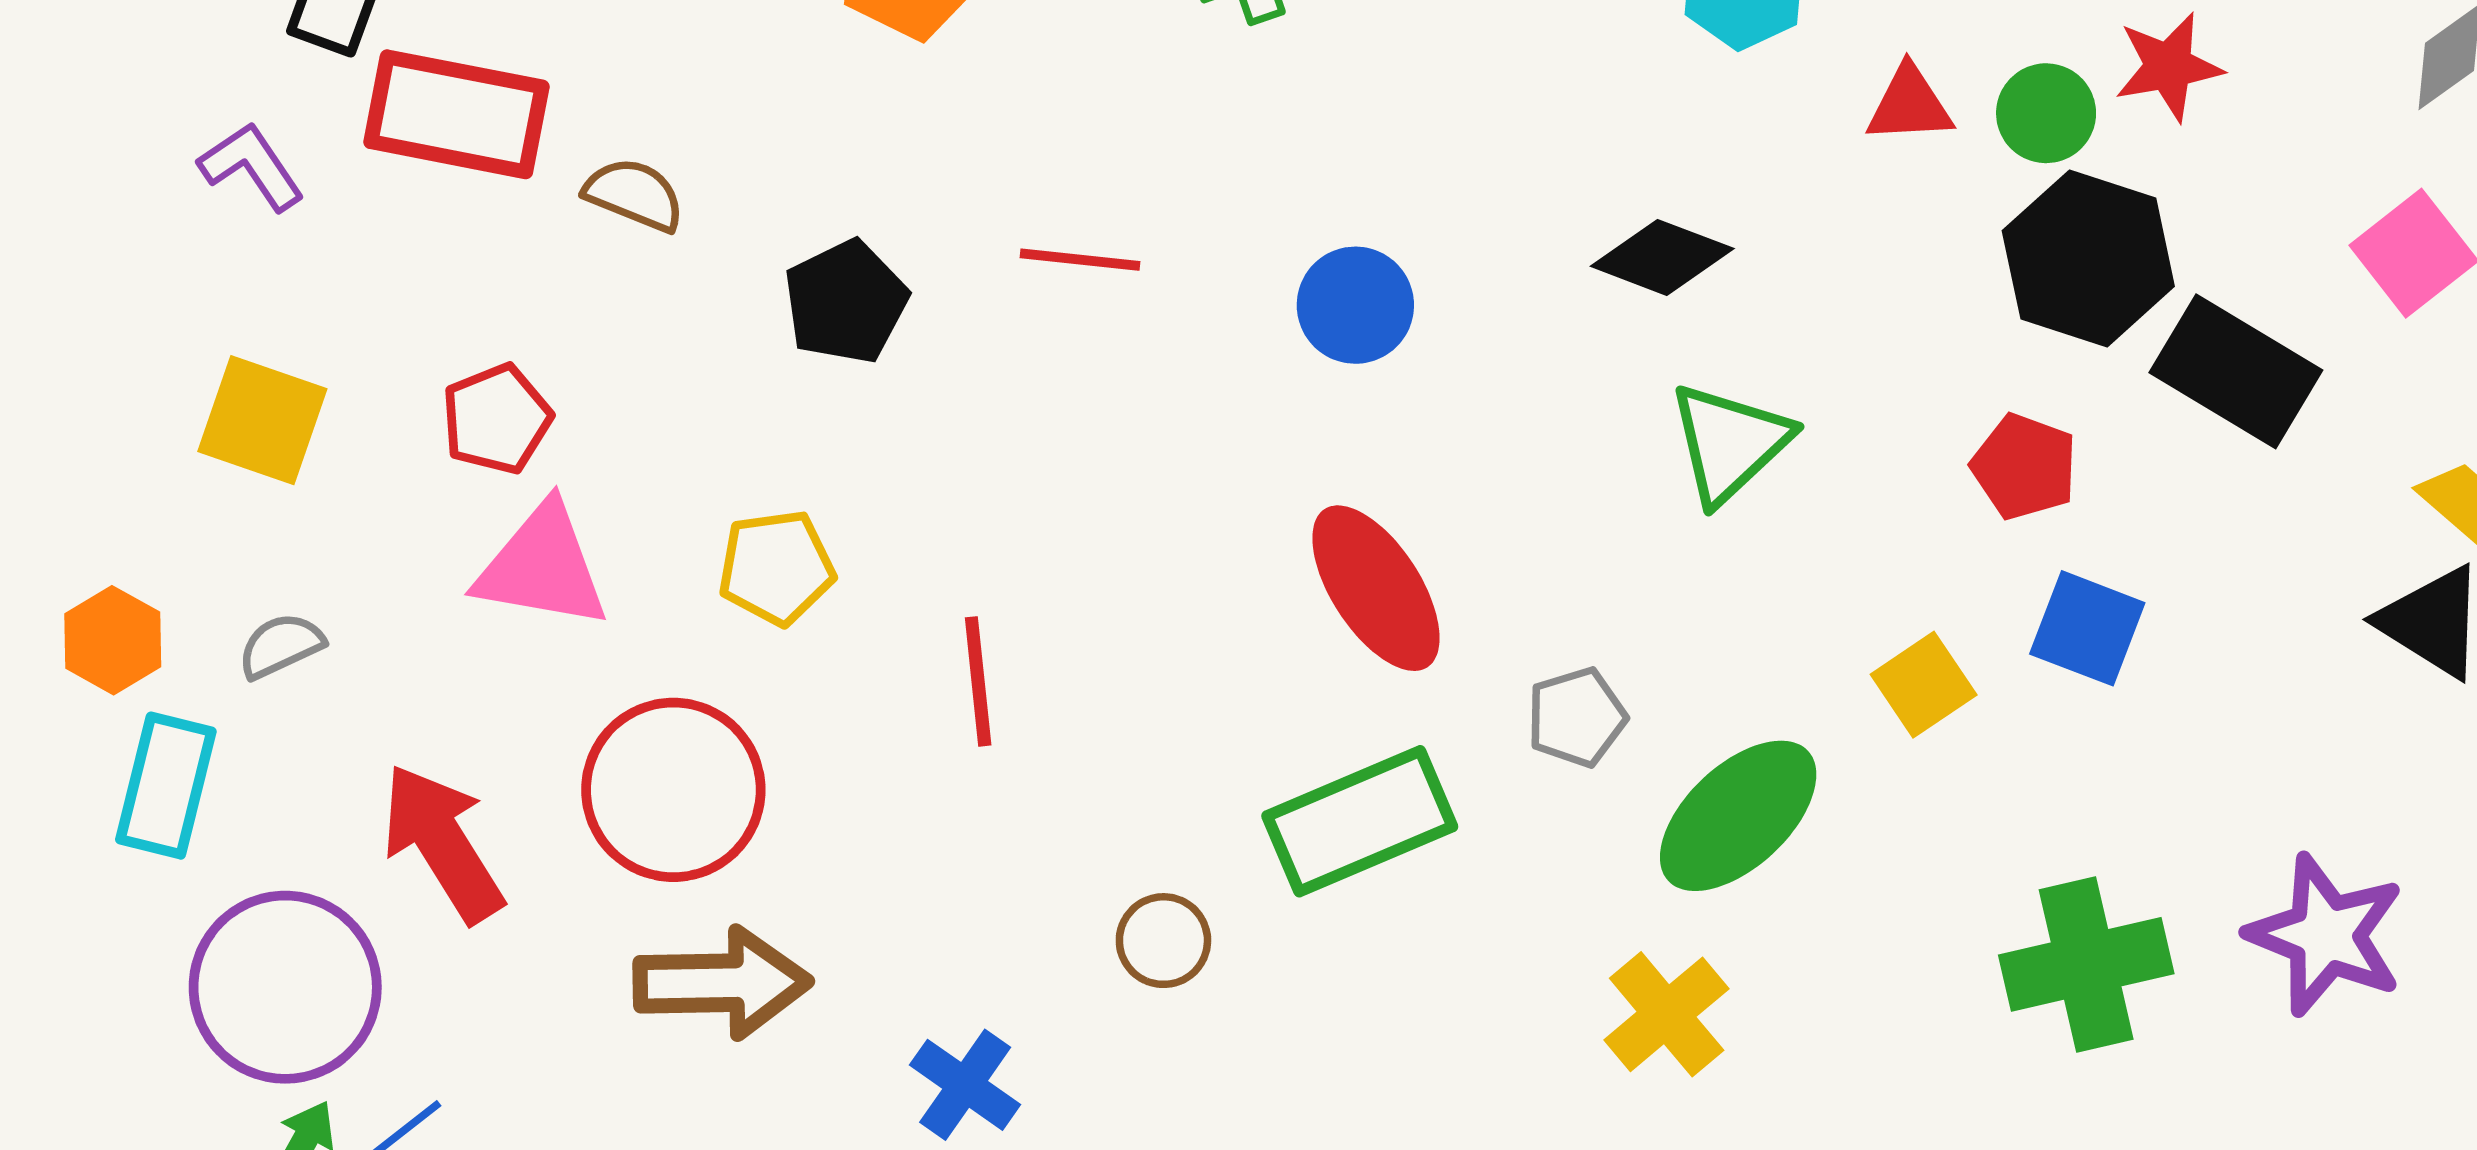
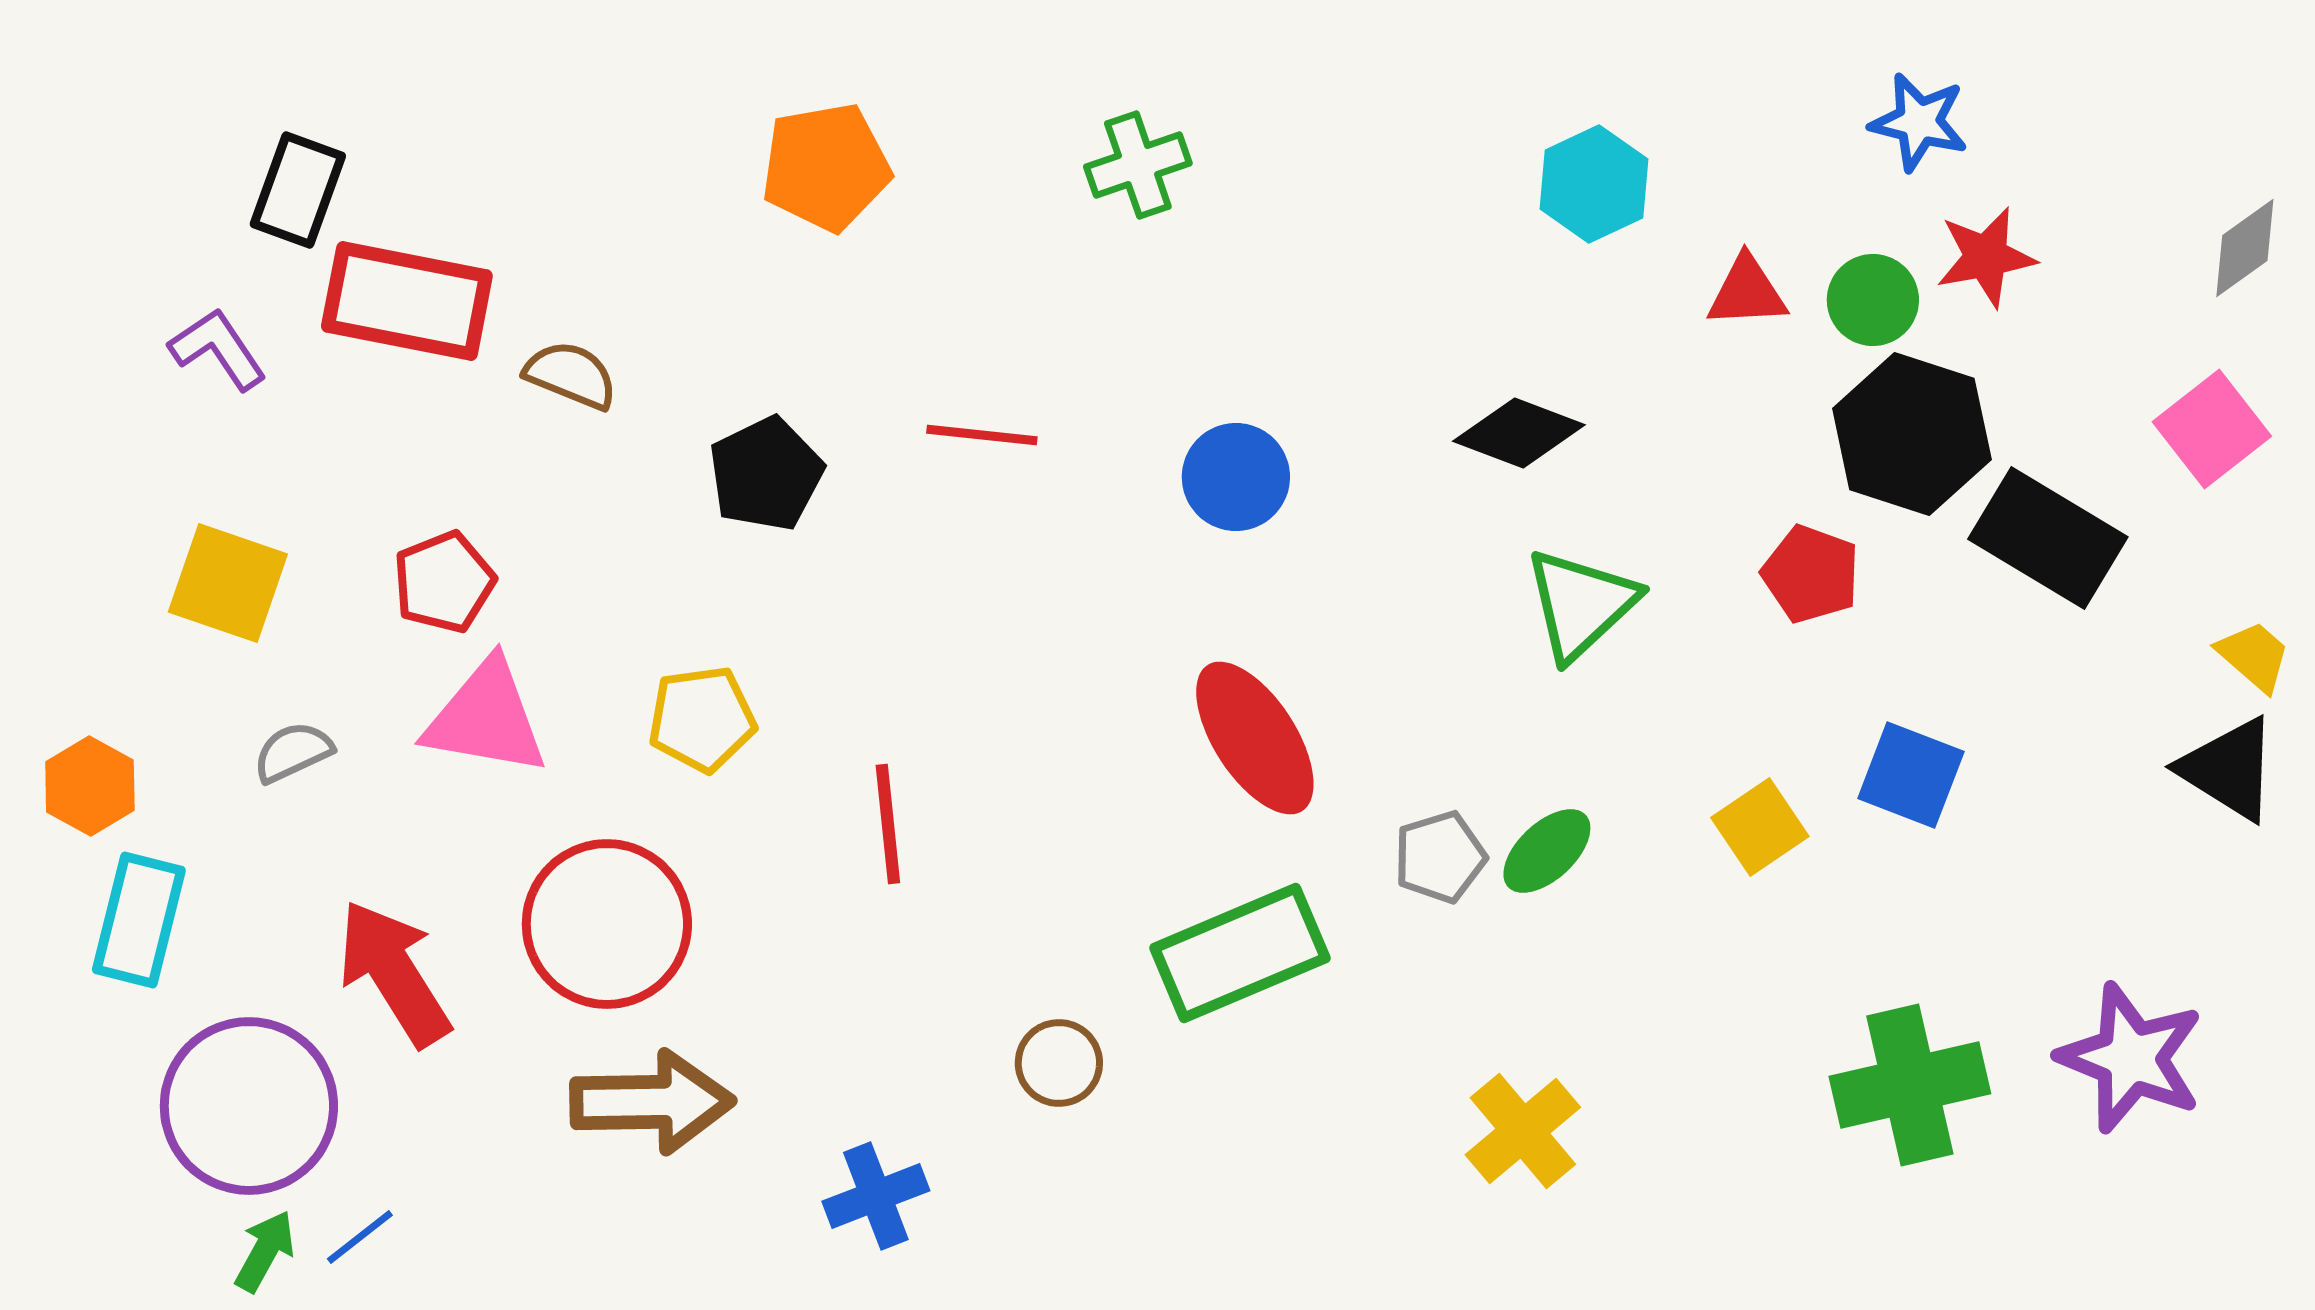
red pentagon: (2024, 467) -> (1811, 574), moved
gray semicircle: (281, 646) -> (293, 752), moved
green ellipse: (1738, 816) -> (1547, 851), moved, size x0.6
blue cross: (965, 1085) -> (876, 1196), turned 34

